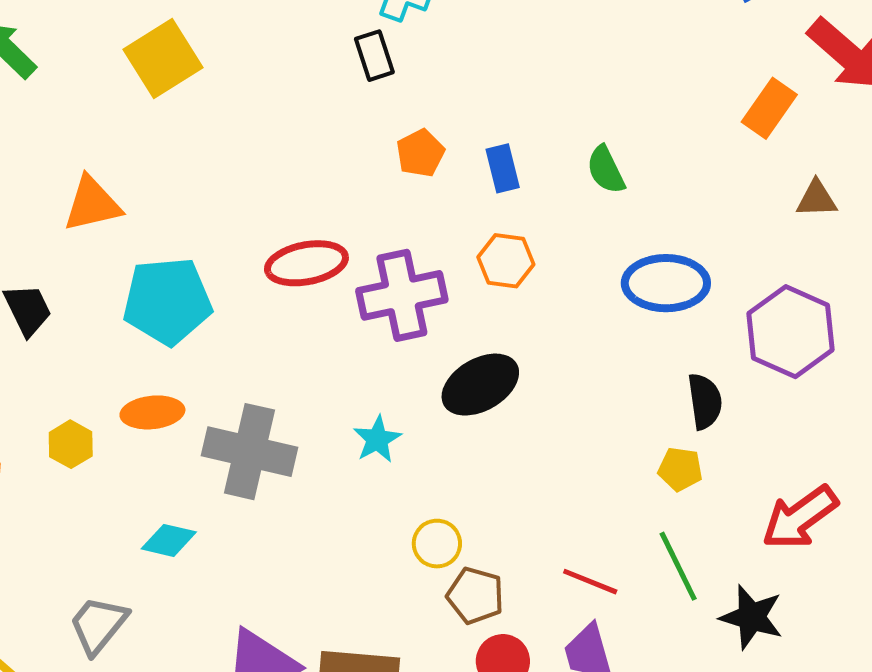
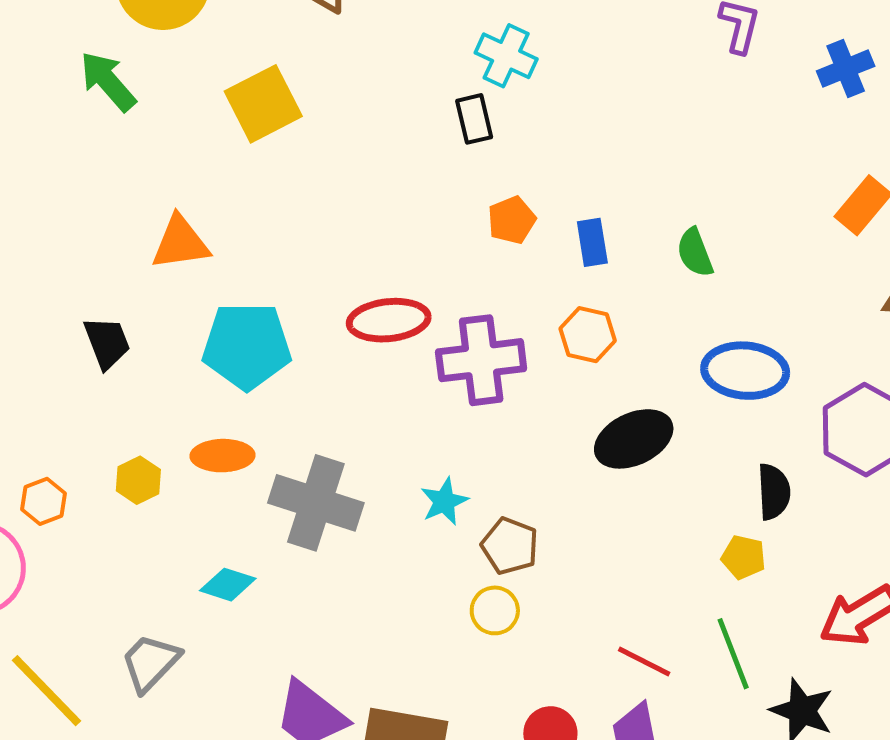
black ellipse: (480, 385) -> (634, 439), moved
brown pentagon: (475, 596) -> (510, 546), moved

